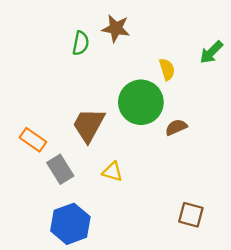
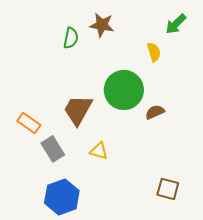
green arrow: (211, 52) -> (176, 24), moved
yellow semicircle: (167, 69) -> (154, 52), moved

